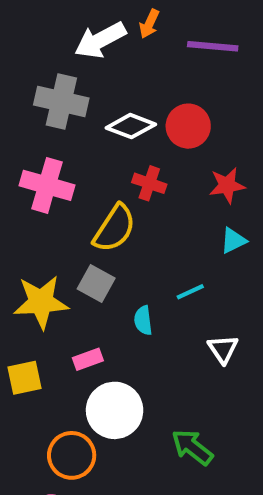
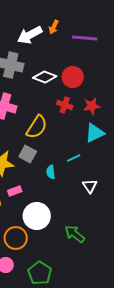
red cross: (149, 183) -> (65, 105), moved
cyan triangle: (233, 241) -> (95, 133), size x1.5
pink rectangle: (88, 359) -> (15, 191), moved

